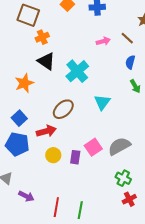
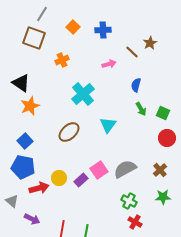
orange cross: (42, 37) -> (62, 60), moved
brown line: (127, 38) -> (132, 52), moved
black triangle: (46, 61) -> (21, 83), moved
red arrow: (46, 131) -> (39, 188), moved
purple rectangle: (75, 157) -> (81, 180), turned 40
red cross: (129, 199) -> (135, 222), turned -32

